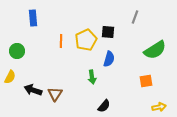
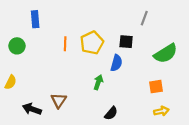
black square: (108, 32) -> (126, 42), moved
green circle: (17, 51) -> (17, 46), moved
green arrow: (92, 77) -> (98, 82), turned -152
black arrow: (33, 90) -> (32, 109), moved
yellow arrow: (159, 107) -> (161, 111), moved

